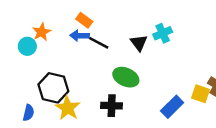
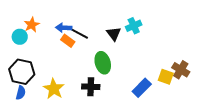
orange rectangle: (84, 20) -> (68, 41), moved
green ellipse: (126, 77) -> (103, 63), turned 50
black hexagon: (53, 88) -> (22, 72), moved

